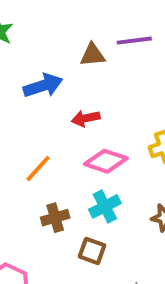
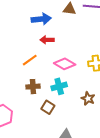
red arrow: (86, 118) -> (47, 40), moved

